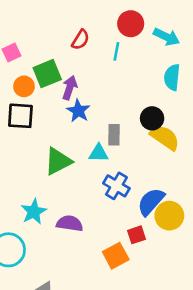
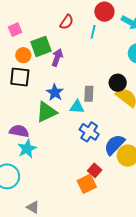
blue star: (78, 111) -> (55, 92), moved
purple semicircle: (70, 223) -> (19, 131), moved
red square: (137, 235) -> (95, 170), moved, turned -32

